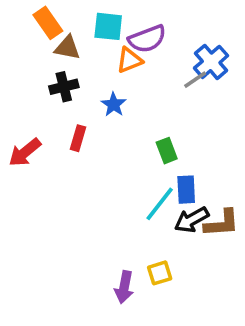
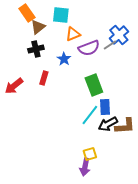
purple semicircle: (147, 39) -> (89, 48), moved
brown triangle: (67, 48) -> (38, 27), turned -49
green rectangle: (167, 151) -> (94, 85), size x1.5
purple arrow: (124, 287) -> (85, 167), moved

